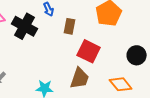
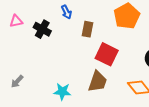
black cross: (25, 26) -> (42, 29), size x0.7

